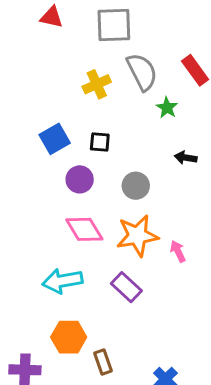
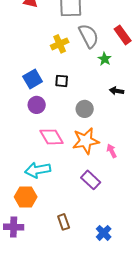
purple circle: (80, 179) -> (37, 105), moved
purple rectangle: (126, 287) -> (91, 180), moved
orange hexagon: (69, 337) -> (26, 197), moved

